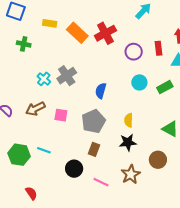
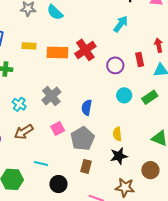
orange rectangle: (77, 33) -> (57, 52), turned -35
cyan cross: (44, 79) -> (19, 104), moved
pink square: (61, 115) -> (58, 128), moved, turned -32
cyan line: (44, 150) -> (41, 164), moved
black circle: (74, 169) -> (58, 184), moved
brown star: (131, 174) -> (125, 187), turned -30

